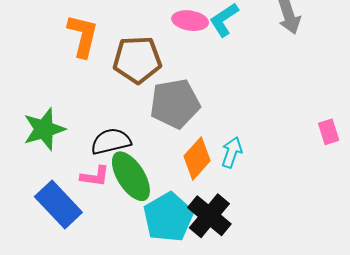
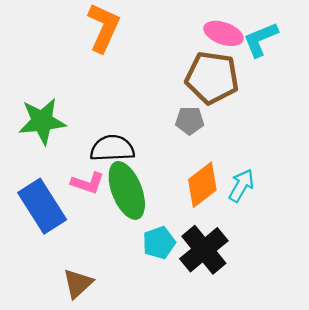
brown pentagon: (137, 60) -> (212, 78), moved
gray pentagon: (175, 104) -> (190, 121), size x0.5
cyan pentagon: (168, 217) -> (159, 243), size x0.6

